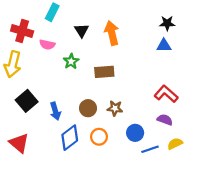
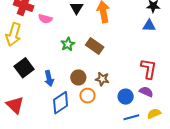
green star: (71, 61) -> (68, 44), moved
brown rectangle: (104, 72) -> (95, 46), turned 36
red L-shape: (166, 94) -> (149, 69), turned 55
blue circle: (135, 133) -> (126, 97), moved
orange circle: (99, 137) -> (87, 96), moved

